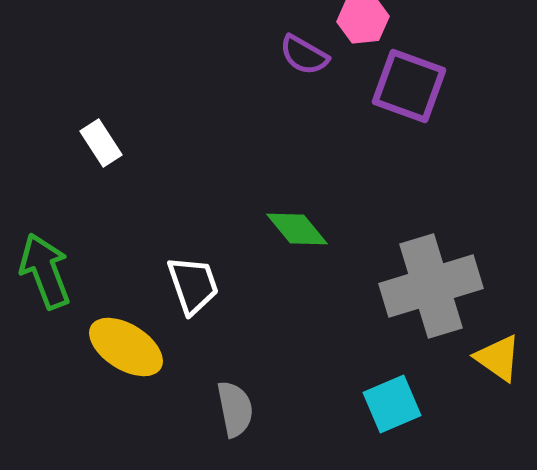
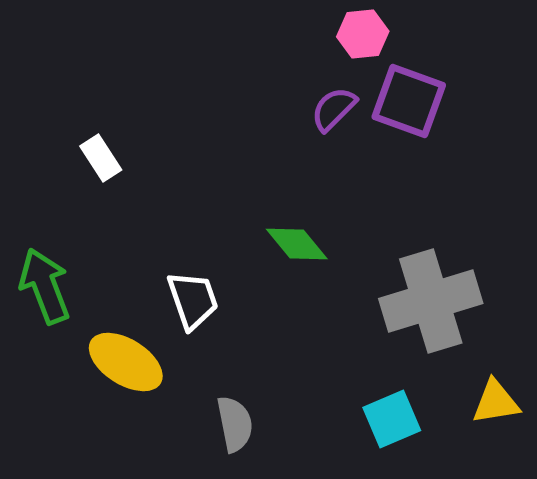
purple semicircle: (304, 55) -> (334, 109), moved, turned 105
yellow triangle: (498, 358) -> (496, 402), moved, turned -44

